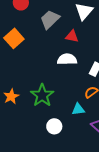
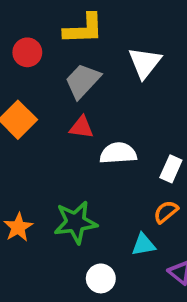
red triangle: (72, 36) -> (81, 127), moved
green star: (42, 95) -> (75, 222), turned 30

